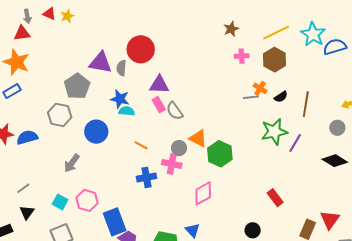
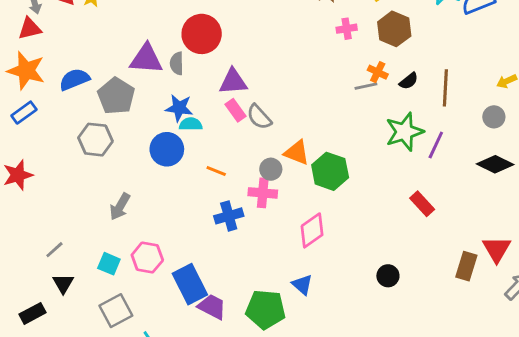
blue circle: (96, 132) -> (167, 149), moved
blue semicircle: (27, 137) -> (74, 79), moved
red rectangle: (275, 198) -> (422, 204), moved

